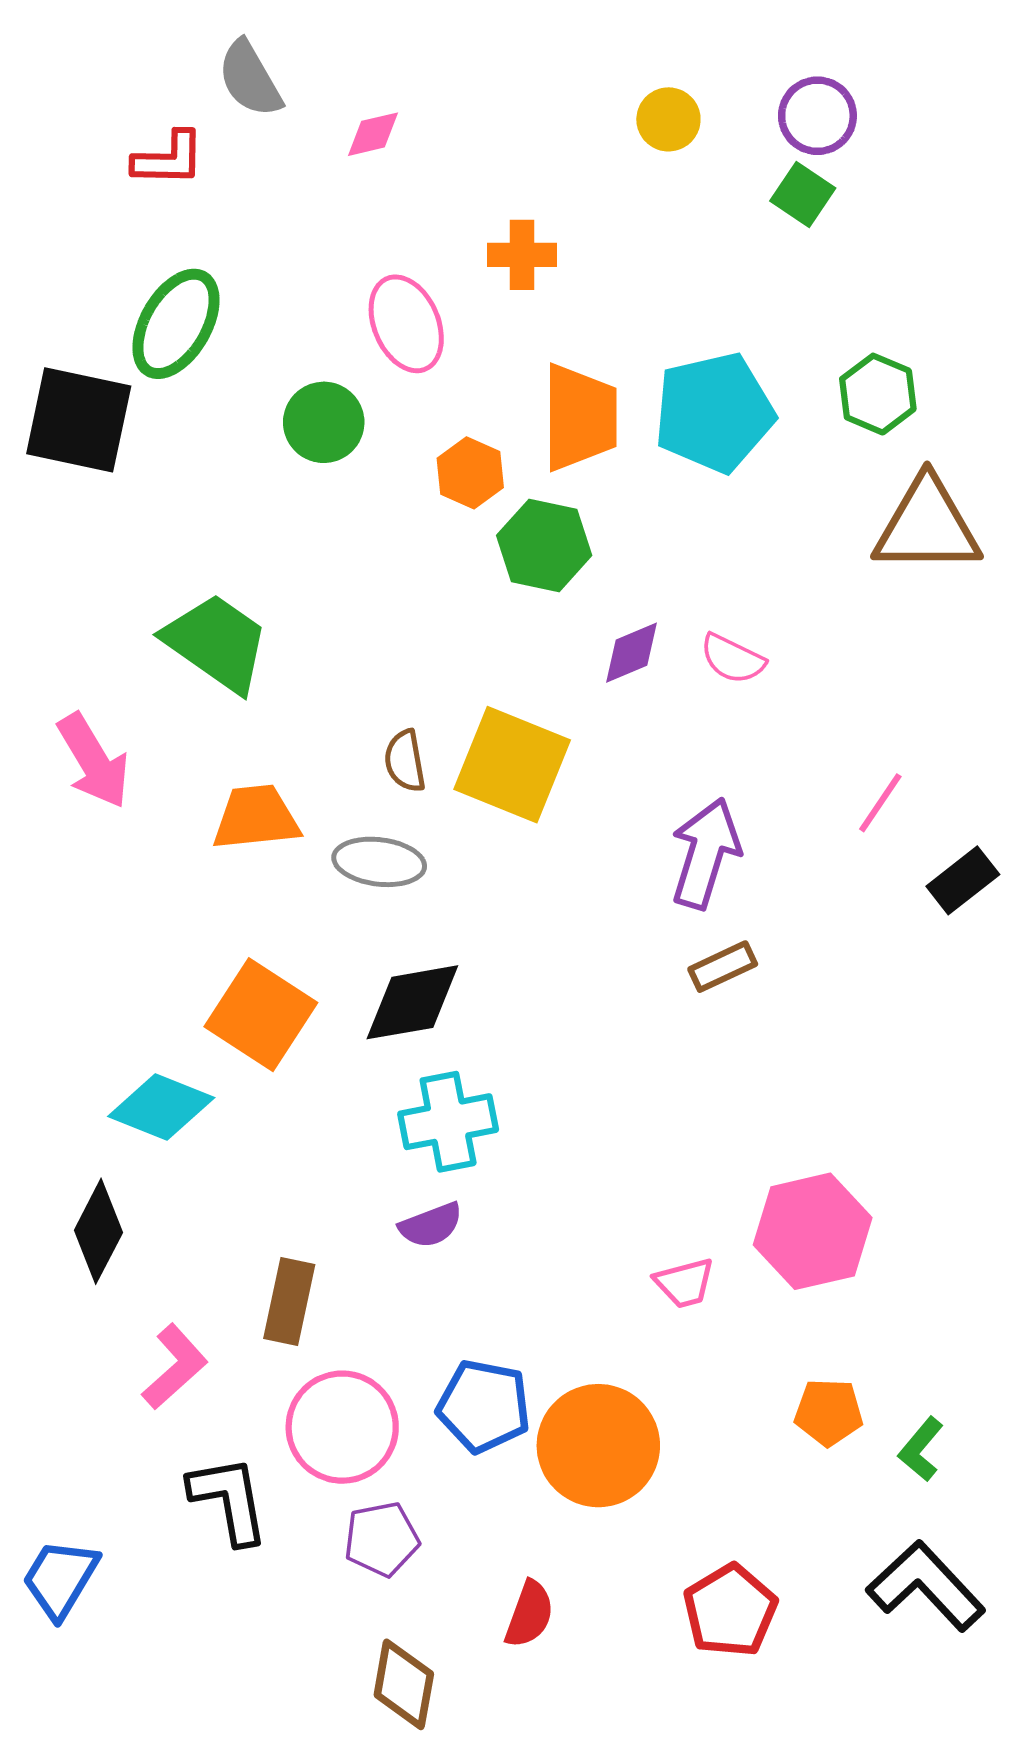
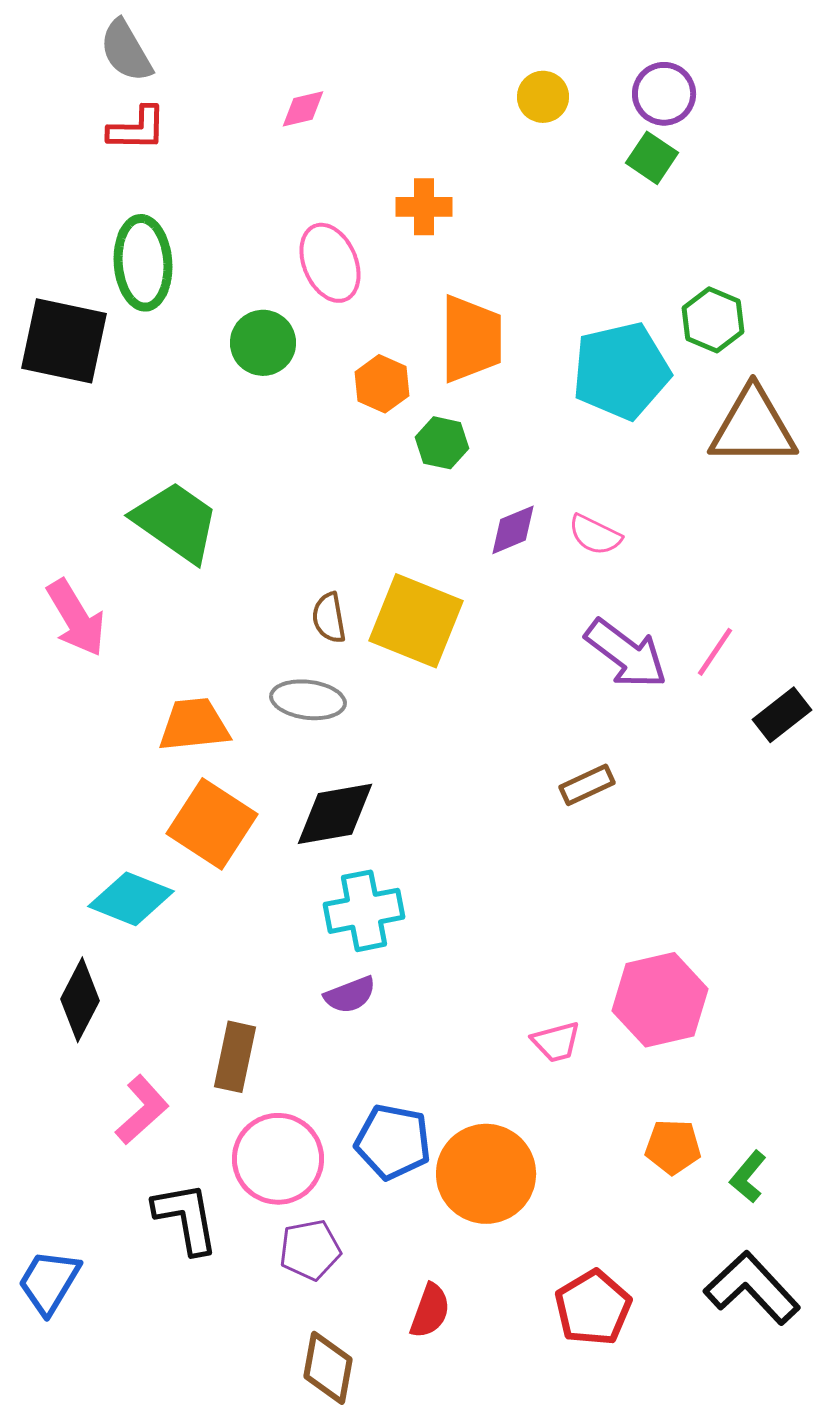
gray semicircle: (250, 79) -> (126, 51), moved
green ellipse: (176, 324) -> (143, 263), turned -34
cyan pentagon: (714, 412) -> (621, 371), moved
green hexagon: (544, 545) -> (442, 443), size x0.7
orange trapezoid: (256, 818) -> (194, 725), moved
purple arrow: (705, 853) -> (626, 654), moved, turned 110

